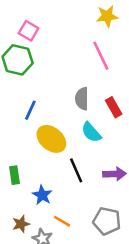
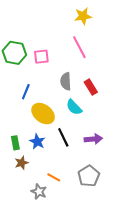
pink square: (29, 31) -> (41, 57), moved, turned -35
blue star: (42, 195) -> (37, 142), moved
gray pentagon: (107, 221) -> (89, 176), turned 30
brown star: (21, 224) -> (22, 163), moved

